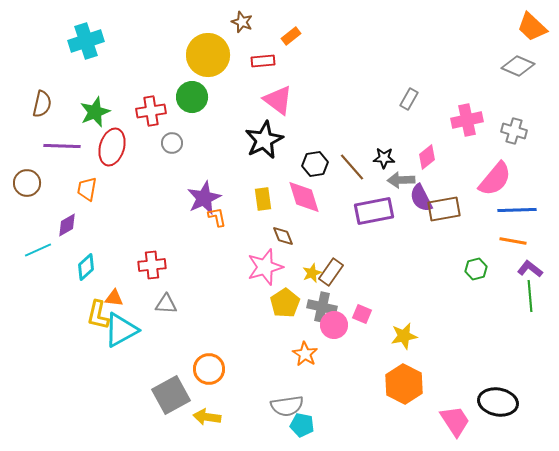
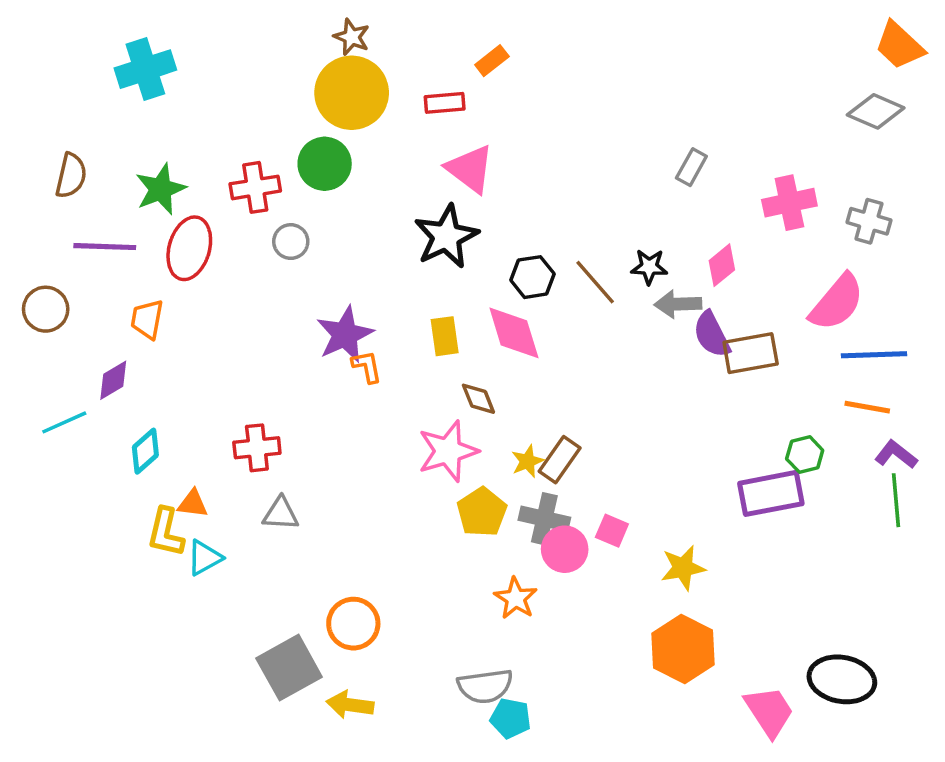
brown star: (242, 22) -> (352, 37), moved
purple rectangle: (374, 211) -> (771, 493), moved
cyan triangle: (121, 330) -> (205, 558), size x0.6

